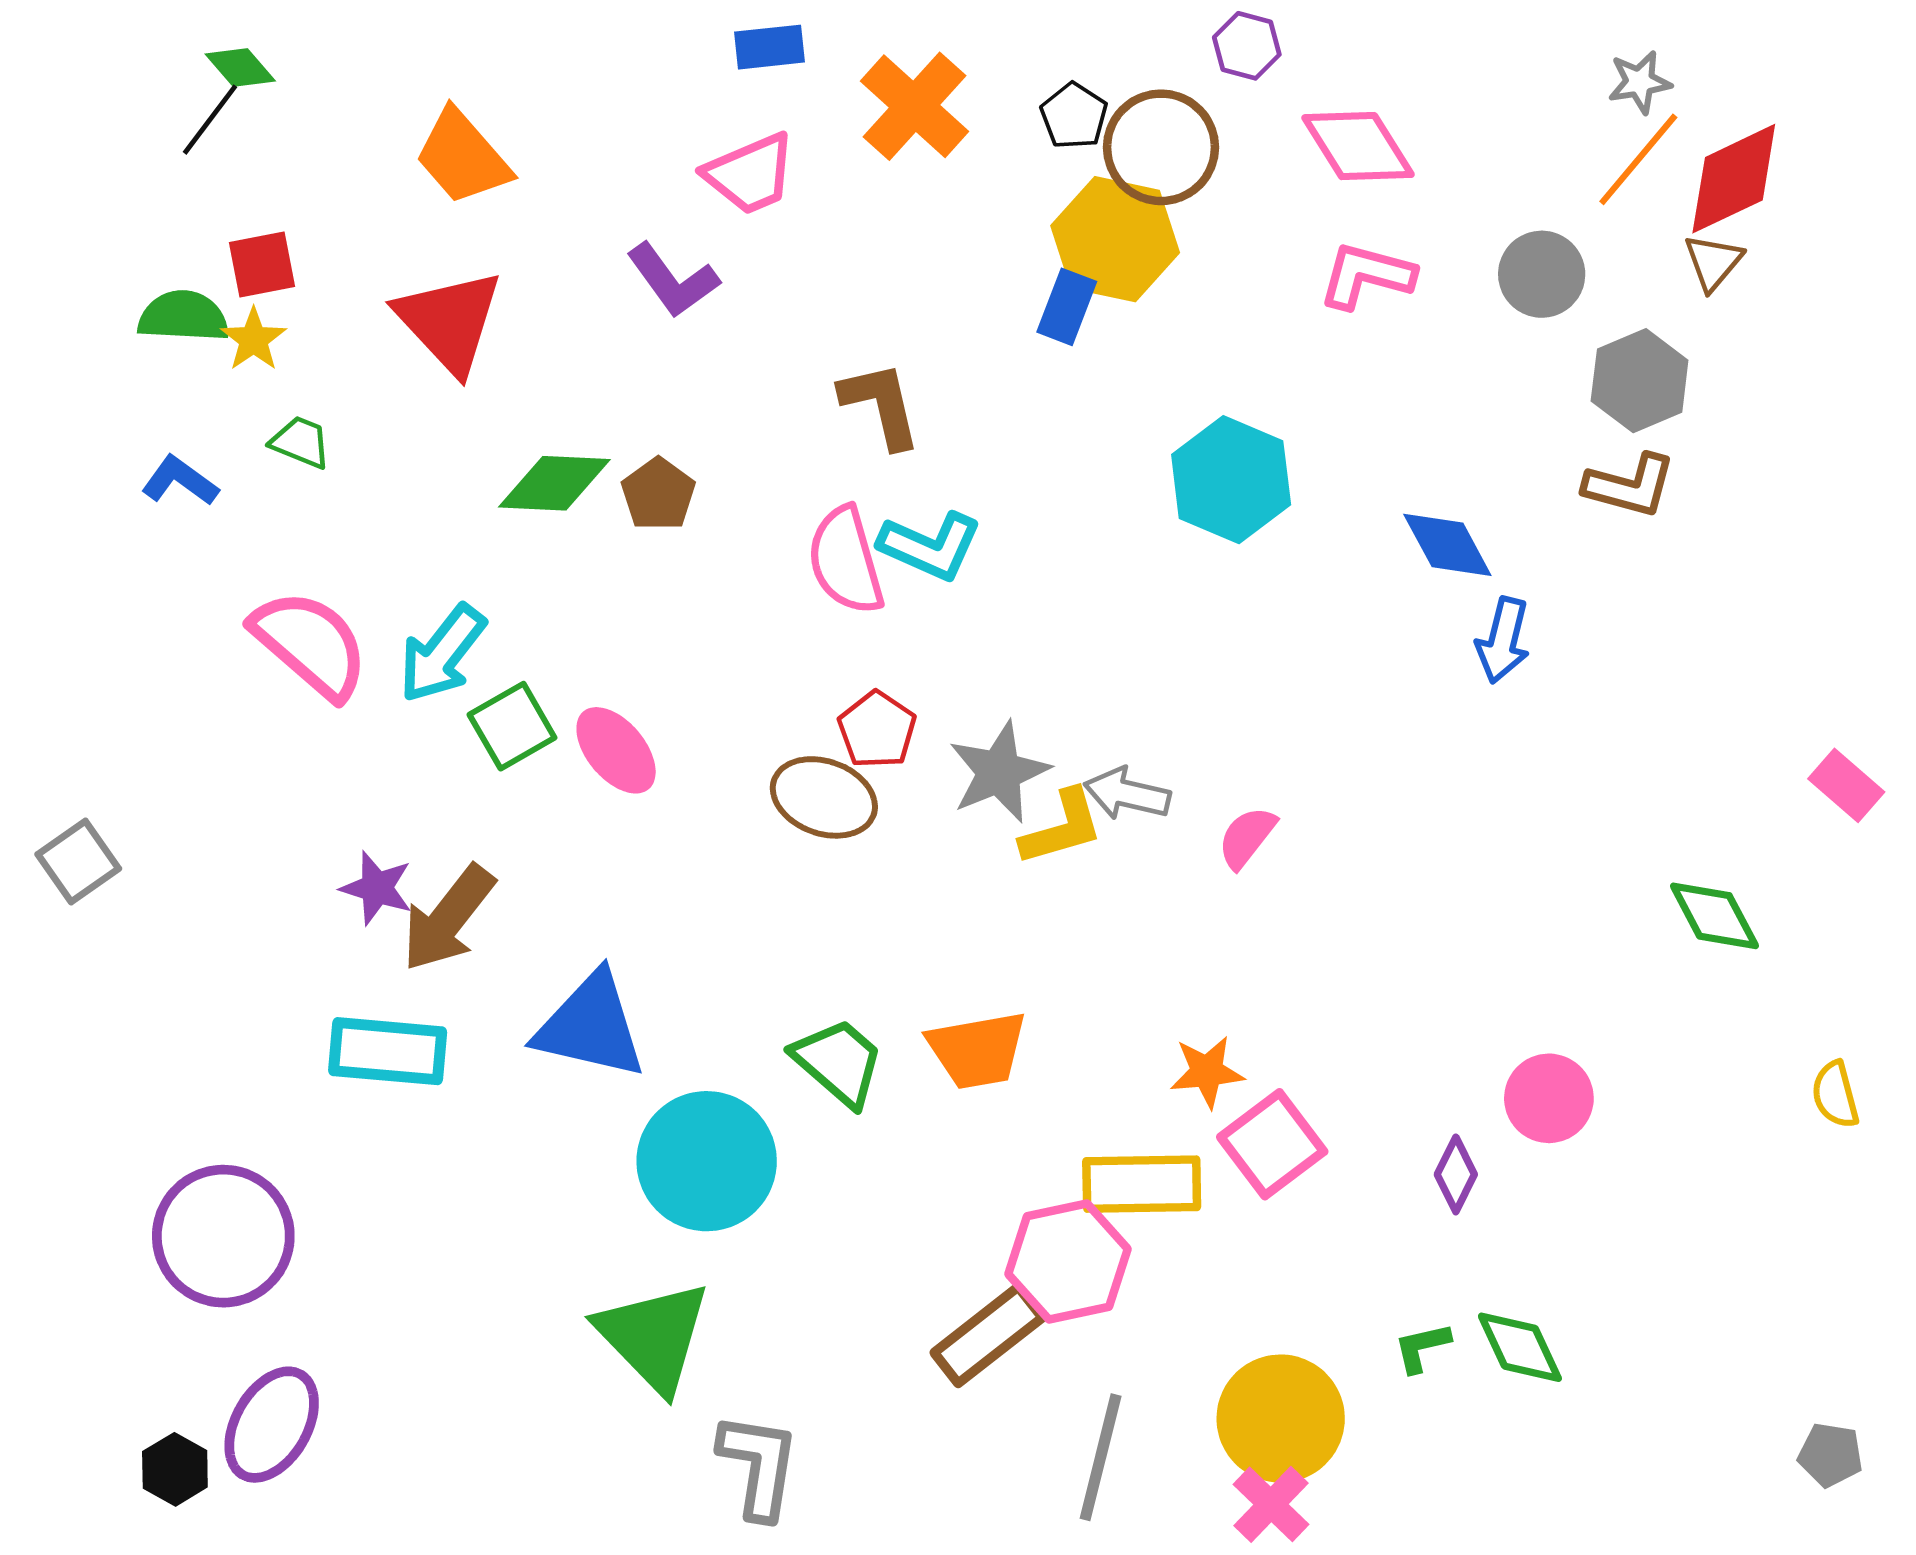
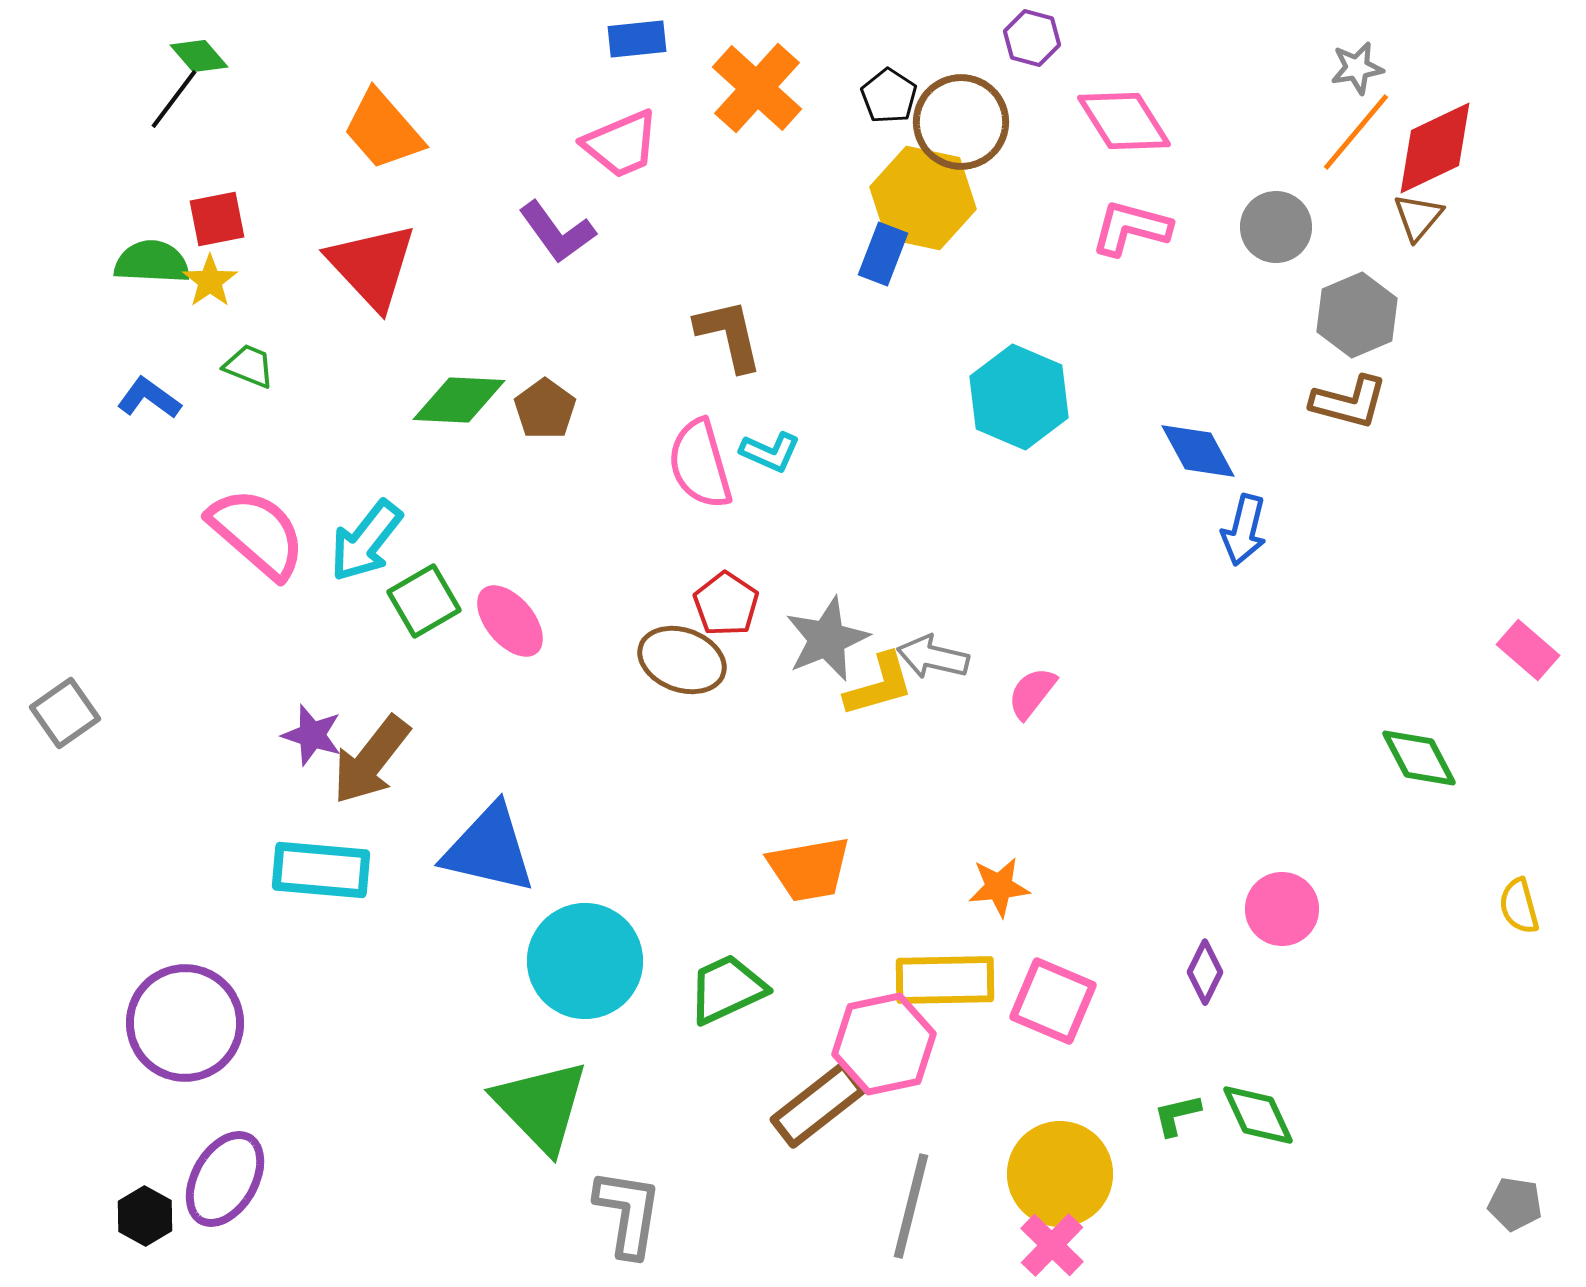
cyan L-shape: (930, 546) -> (770, 452), size x0.7
green trapezoid: (838, 1062) -> (727, 989), moved, turned -66
pink square: (1272, 1144) -> (1053, 1001), moved, turned -30

